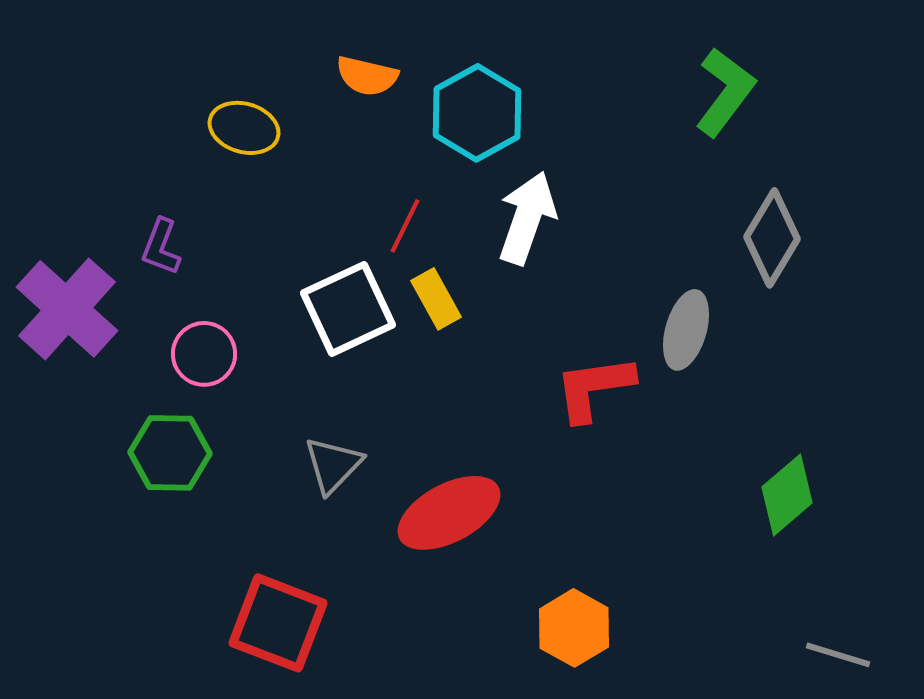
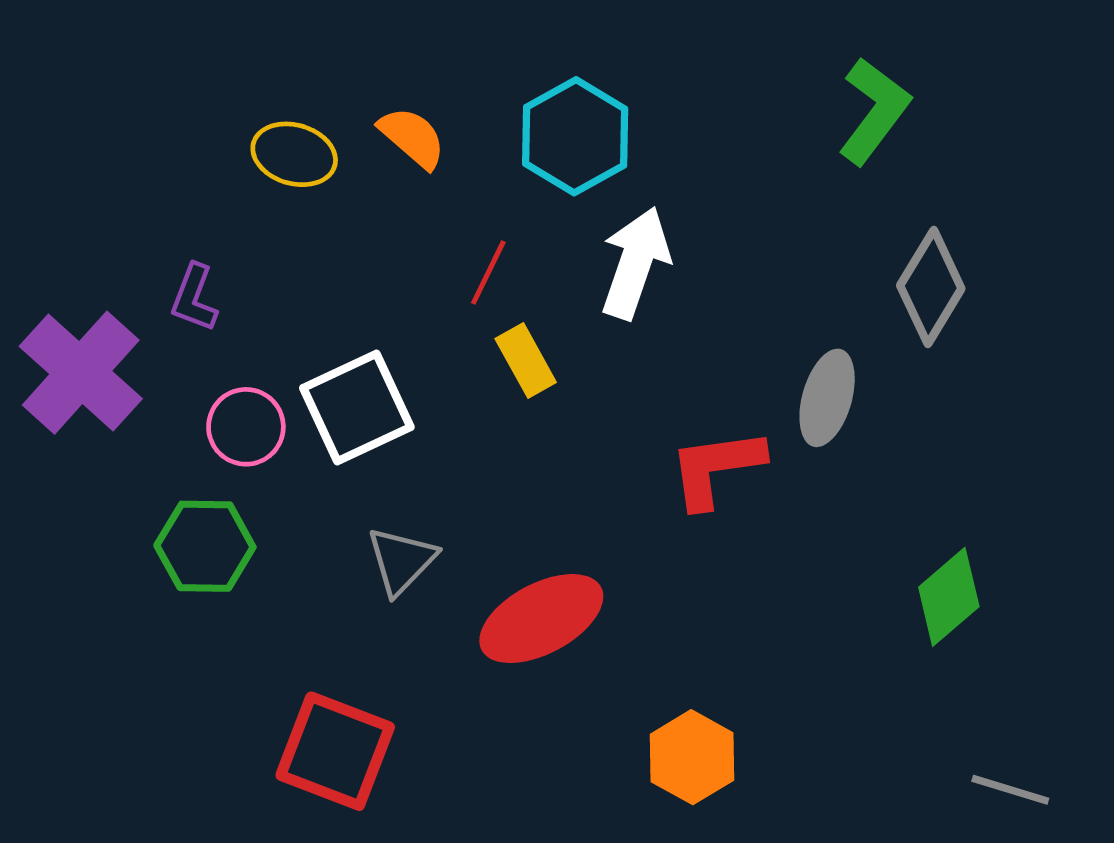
orange semicircle: (367, 76) -> (412, 137), moved, turned -152
white square: (348, 309) -> (357, 408), moved

